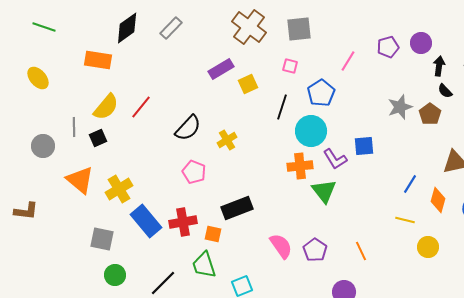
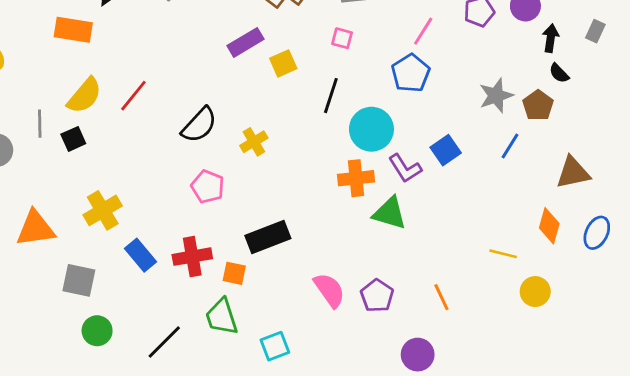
blue pentagon: (321, 93) -> (411, 73), moved
blue square: (364, 146) -> (446, 150), turned -30
orange triangle: (80, 180) -> (35, 229), moved, turned -48
blue line: (410, 184) -> (510, 146), moved
green triangle: (324, 191) -> (390, 213), turned -36
blue rectangle: (146, 221) -> (140, 255), size x0.7

